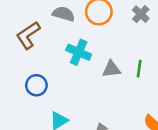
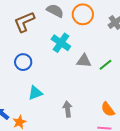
green line: (139, 69) -> (106, 65), turned 32

